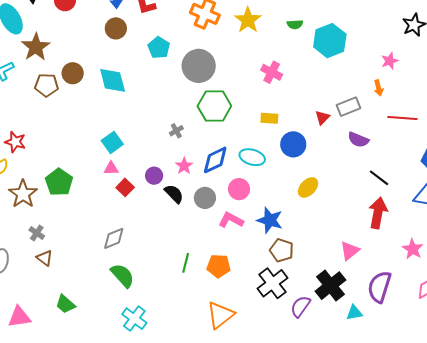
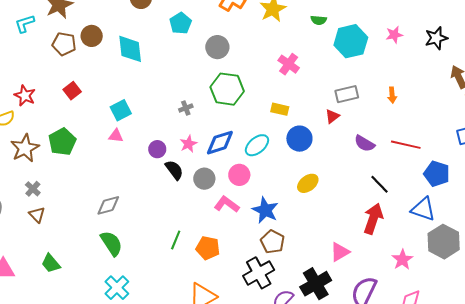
pink star: (390, 61) -> (394, 35), moved
gray circle: (199, 66) -> (217, 47), size x0.7
gray rectangle: (348, 107) -> (347, 94), moved
red line: (402, 118) -> (406, 145), moved
cyan ellipse: (252, 157) -> (257, 145), turned -65
red square: (125, 187) -> (72, 91), moved

